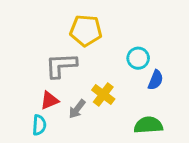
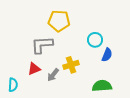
yellow cross: (103, 95) -> (71, 65), turned 35
cyan semicircle: (39, 125) -> (13, 85), moved

